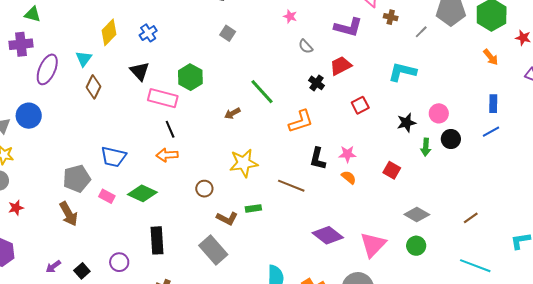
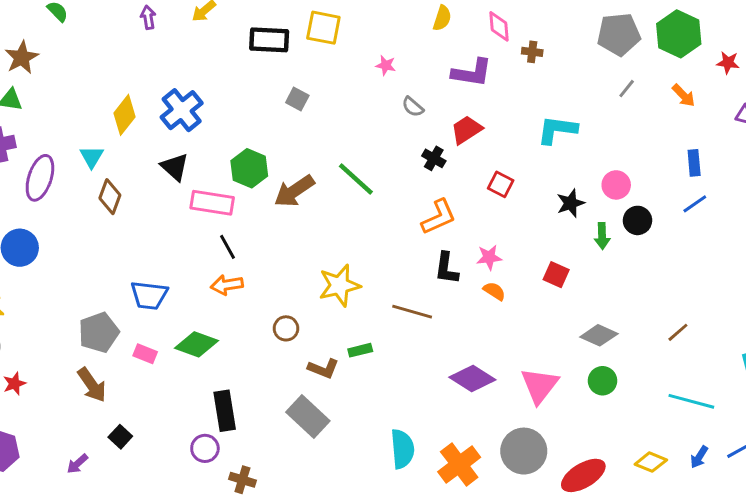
gray line: (421, 32) -> (627, 89), moved
blue cross: (148, 33) -> (182, 110), size x1.6
red square: (360, 105) -> (501, 184), turned -30
brown arrow: (232, 113) -> (294, 191), moved, size x1.8
orange L-shape: (301, 121) -> (439, 217), moved
purple circle: (119, 262) -> (205, 448), moved
black square: (82, 271) -> (120, 437), moved

